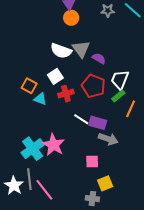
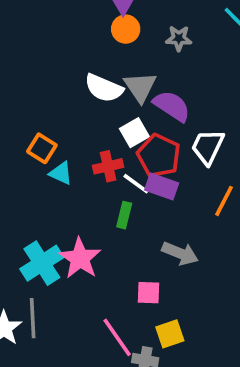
gray star: (108, 10) -> (179, 38), moved
purple semicircle: (99, 58) -> (172, 106), size x1.5
white square: (55, 76) -> (134, 133), moved
green rectangle: (118, 96) -> (124, 215), moved, turned -40
white line: (81, 119) -> (136, 184), moved
purple rectangle: (98, 123) -> (162, 186), moved
pink line: (44, 190) -> (117, 337), moved

